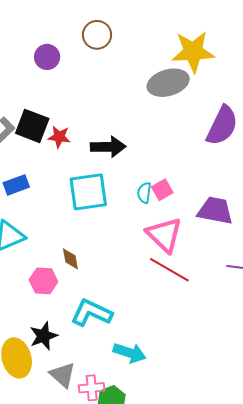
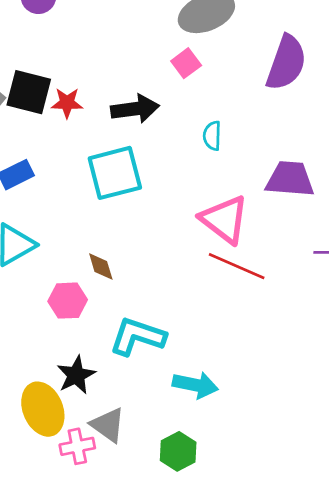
pink square: (162, 190) -> (186, 63), moved
cyan semicircle: (144, 193) -> (212, 136), moved
pink cross: (92, 388) -> (77, 446), moved

